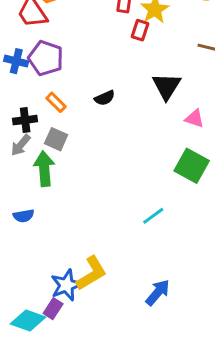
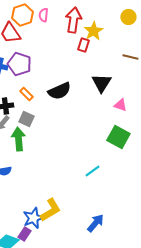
black semicircle: (105, 98) -> (59, 91), size x1.6

